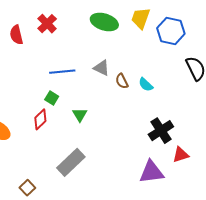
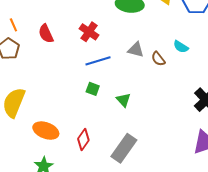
red cross: (47, 24) -> (89, 32), moved
cyan semicircle: (146, 85) -> (181, 47), moved
red diamond: (40, 119) -> (83, 140), moved

